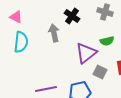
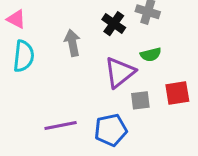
black cross: (72, 16) -> (114, 24), moved
gray square: (100, 72) -> (140, 100), turned -32

